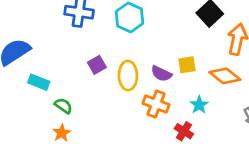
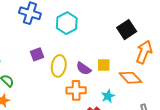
orange cross: (156, 104) -> (76, 90), turned -30

